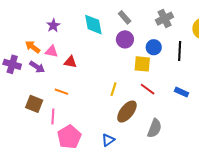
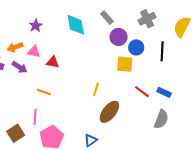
purple circle: (125, 39) -> (119, 37), moved
orange arrow: (33, 47) -> (15, 47), turned -56
red line: (148, 89) -> (142, 92), moved
brown square: (34, 104) -> (16, 133), moved, turned 36
gray semicircle: (154, 128) -> (161, 119), moved

